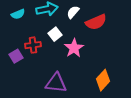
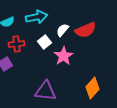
white semicircle: (73, 12) -> (63, 30), moved
red cross: (33, 45) -> (17, 44), moved

